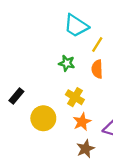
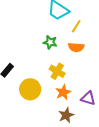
orange semicircle: (97, 69) -> (76, 47), turned -84

